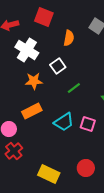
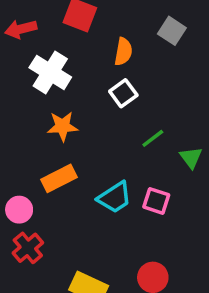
white square: (58, 66) -> (123, 93), moved
green line: (74, 88) -> (153, 138), moved

